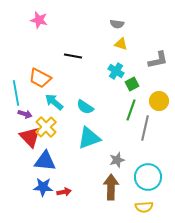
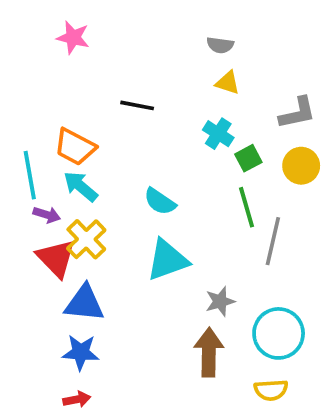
yellow circle: (159, 101) -> (301, 166), moved
cyan arrow: (54, 102) -> (81, 186), moved
green line: (131, 110) -> (246, 207), turned -35
red arrow: (64, 192) -> (77, 399), moved

